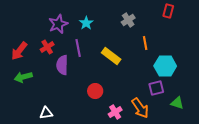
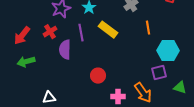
yellow rectangle: (111, 56) -> (108, 30), moved
pink cross: (115, 112) -> (118, 97), turned 32

